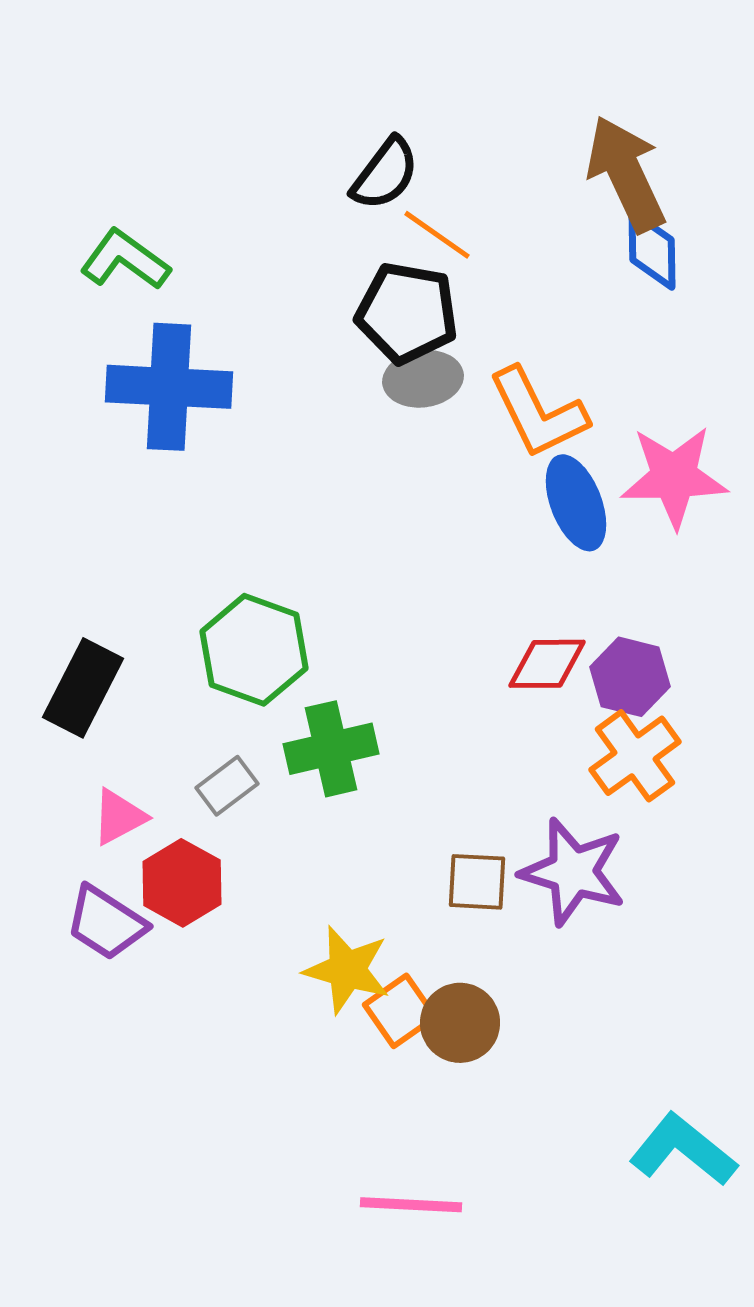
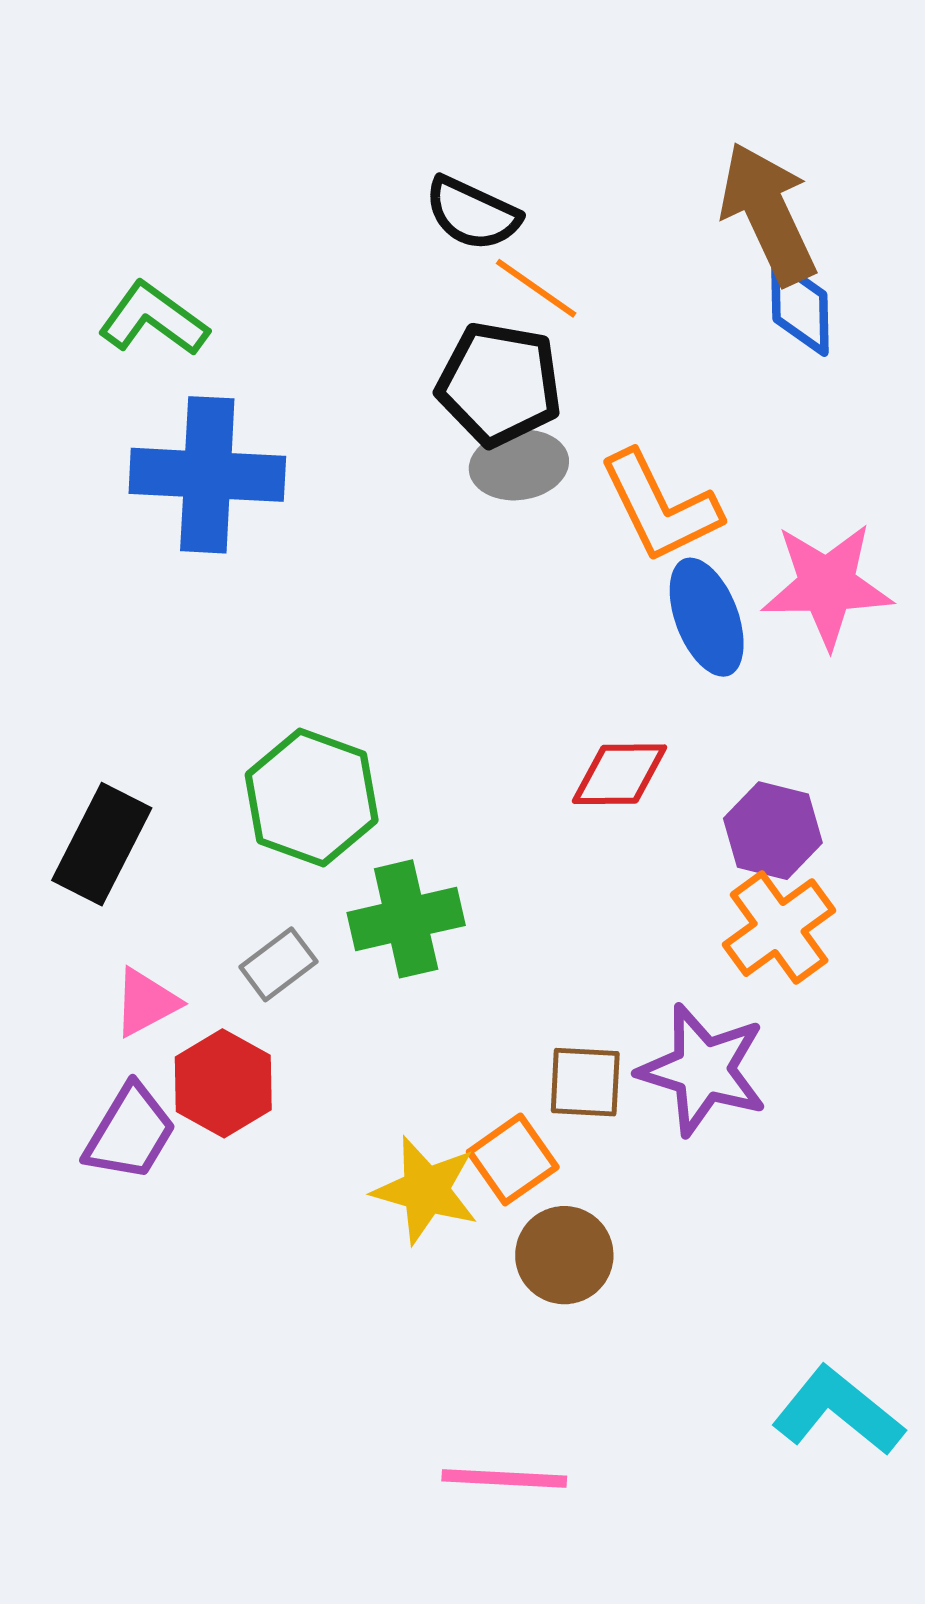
black semicircle: (385, 174) -> (472, 213), turned 78
red diamond: (547, 664) -> (620, 774), moved
purple trapezoid: (106, 923) -> (130, 1132), turned -92
orange square: (400, 1011) -> (513, 1159), moved

